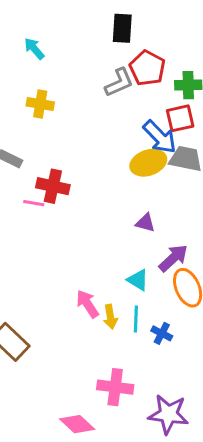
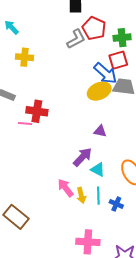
cyan arrow: (34, 49) -> (12, 27), moved
purple arrow: (173, 258) -> (83, 157), moved

